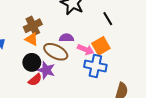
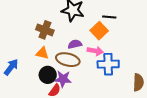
black line: (108, 19) -> (109, 17), turned -40
brown cross: (33, 26) -> (45, 30), moved, turned -30
orange square: (101, 46) -> (99, 31), moved

